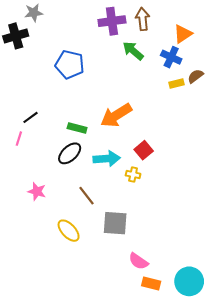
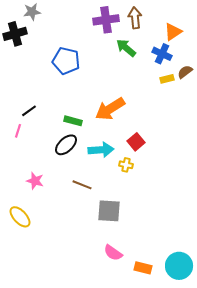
brown line: (87, 196) -> (82, 185), turned -30
yellow ellipse: (69, 231) -> (20, 217), moved
pink semicircle: (138, 261) -> (113, 253), moved

